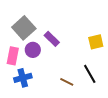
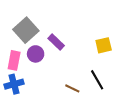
blue cross: (23, 78) -> (14, 84), moved

